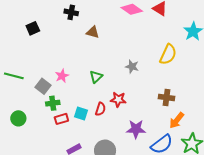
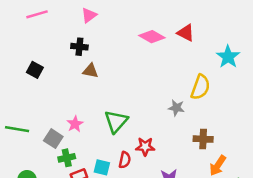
black square: (33, 28) -> (35, 70), turned -32
brown triangle: (93, 32) -> (90, 71), moved
gray star: (132, 67) -> (176, 108), moved
green triangle: (96, 77) -> (116, 121), size x1.5

